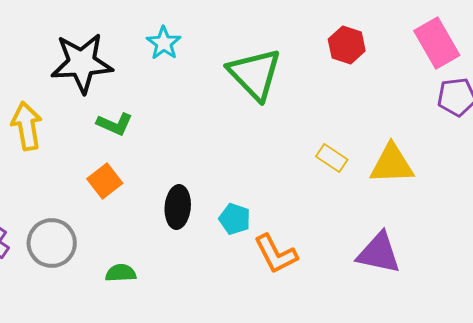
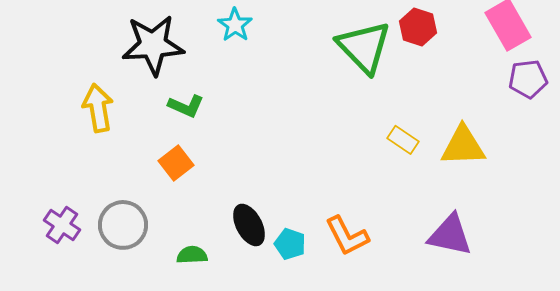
green triangle: (255, 74) -> (364, 47), moved
black ellipse: (178, 207) -> (249, 225), moved, turned -33
cyan pentagon: (235, 219) -> (290, 244), moved

